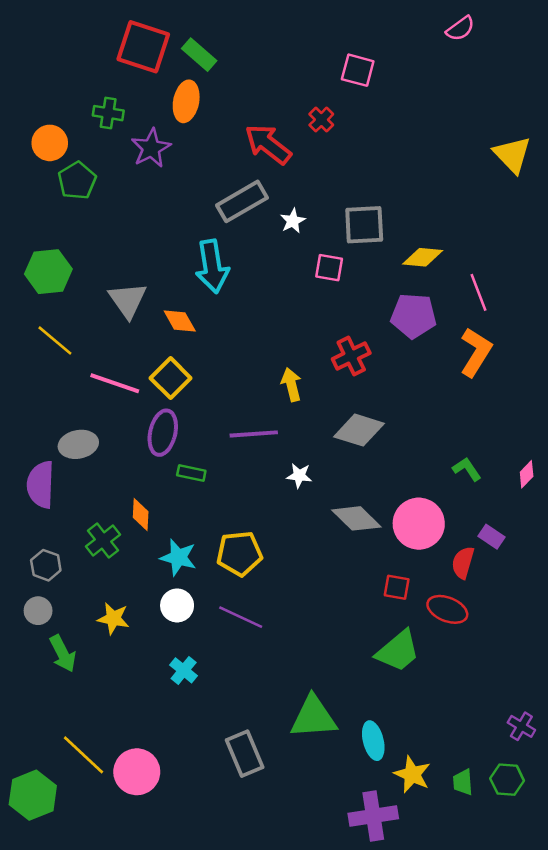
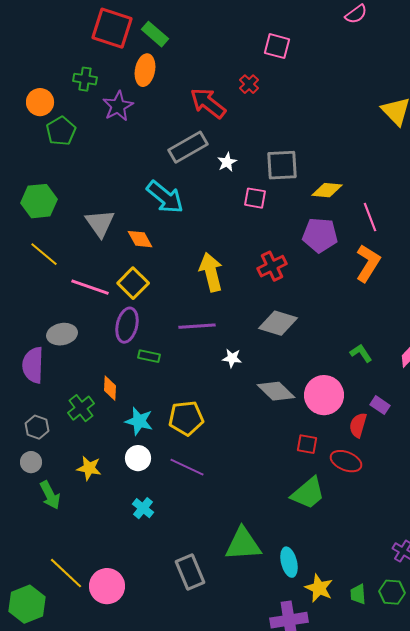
cyan arrow: (212, 266) -> (165, 197), turned -42
yellow arrow: (291, 385) -> (211, 272), moved, size x1.5

